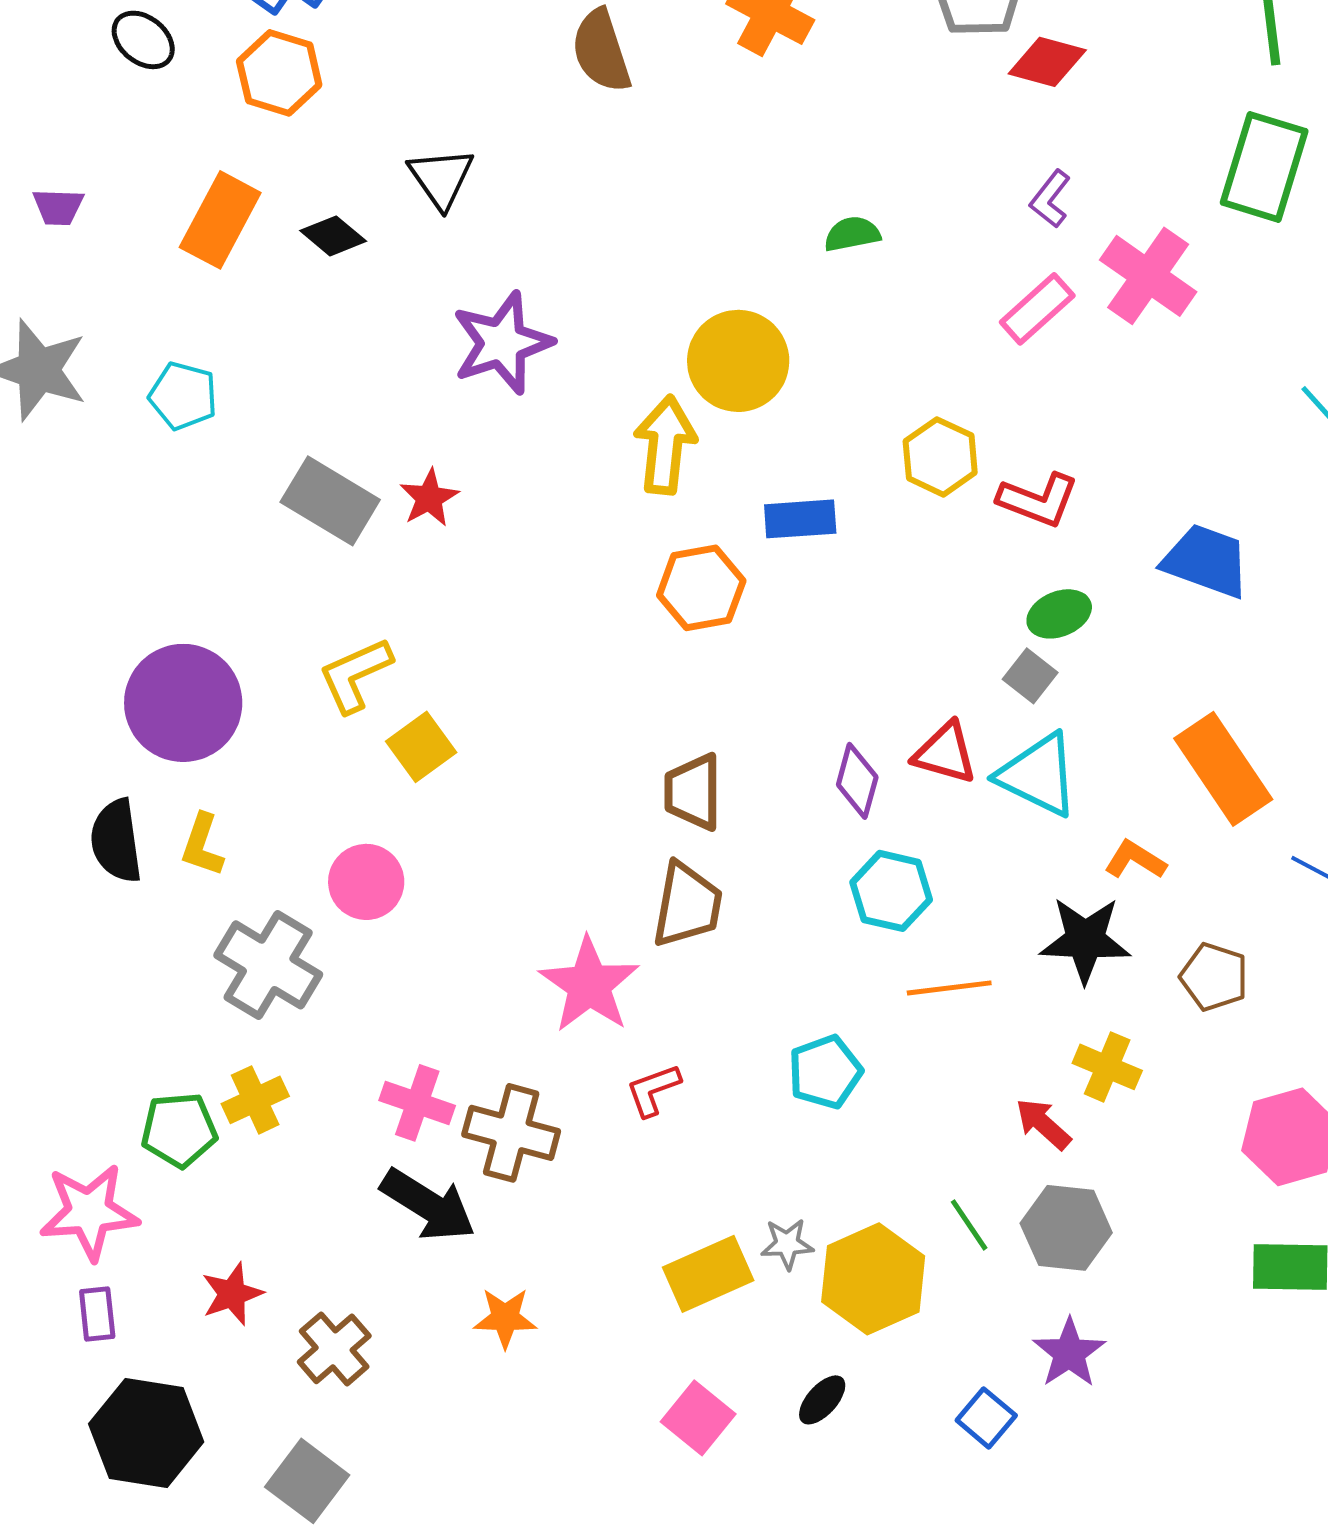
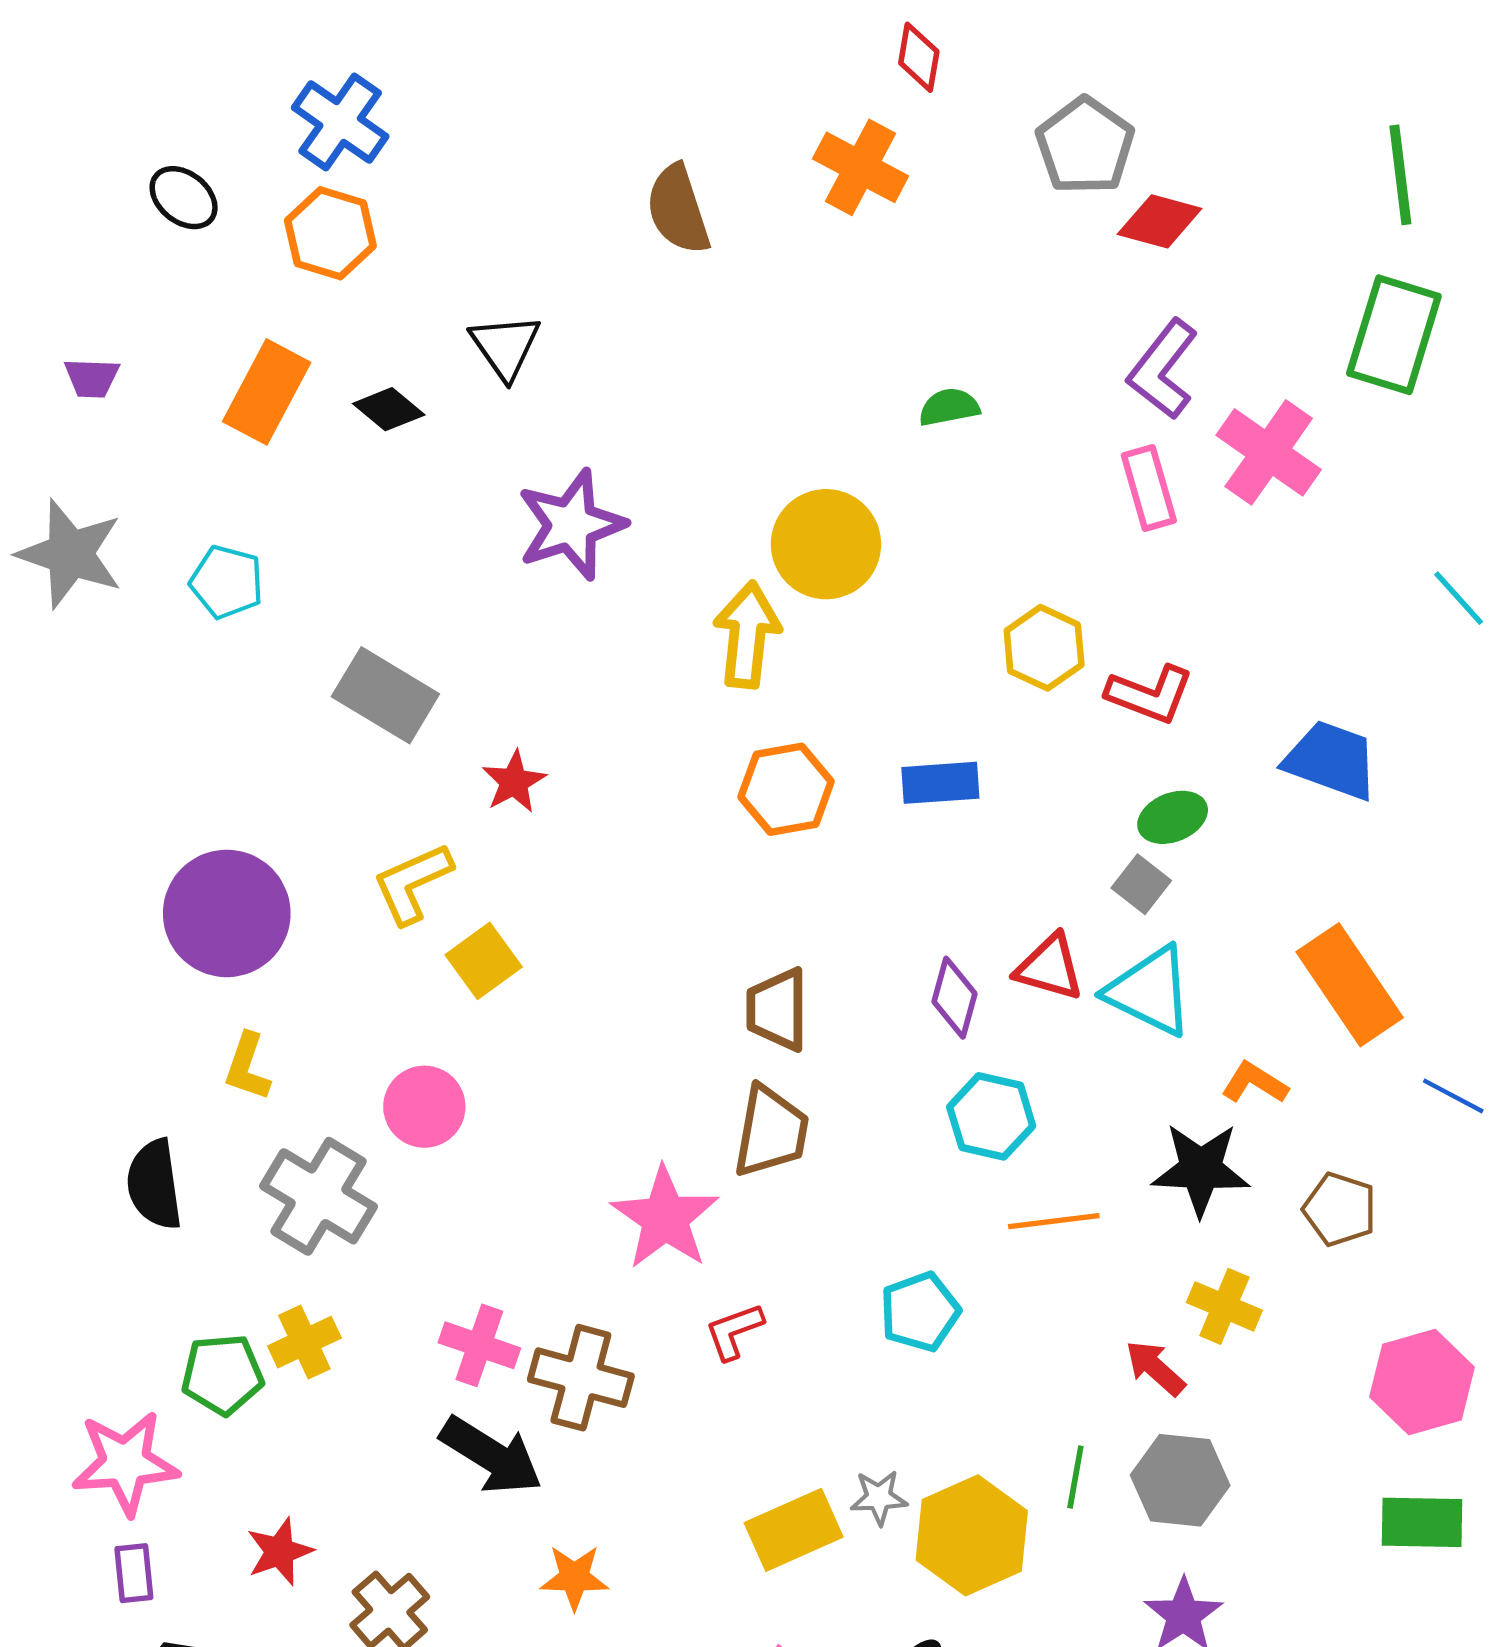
purple L-shape: (1050, 199) -> (1163, 369), size x1.6
pink rectangle: (1037, 309) -> (1149, 488), turned -64
red star: (429, 498) -> (514, 782), moved
blue rectangle: (800, 519) -> (940, 783), moved
black semicircle: (116, 841) -> (154, 1184), moved
green line: (969, 1225) -> (1075, 1477), turned 44

